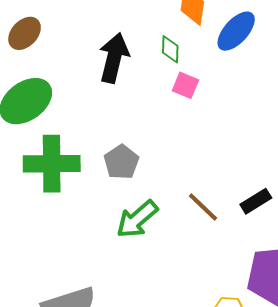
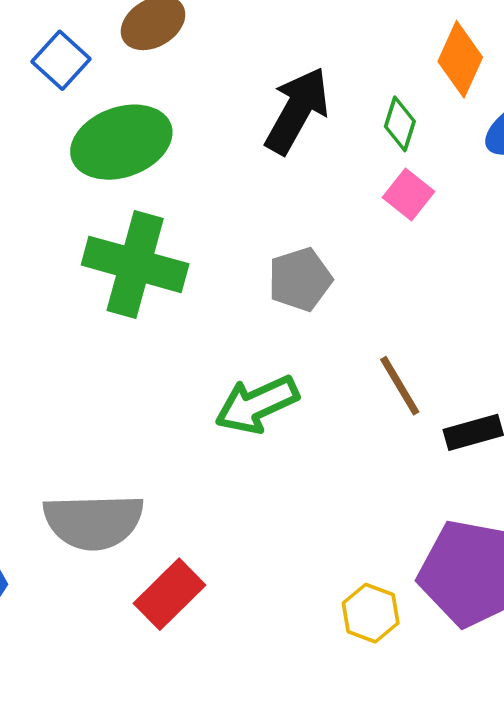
gray pentagon: (121, 162) -> (300, 279), moved
brown line: (203, 207) -> (400, 386), moved

